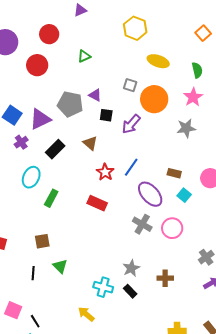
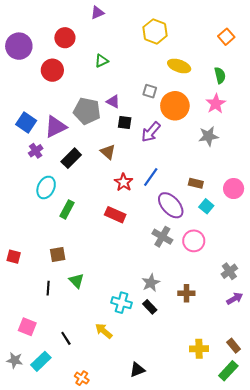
black line: (35, 321) -> (66, 338), moved

